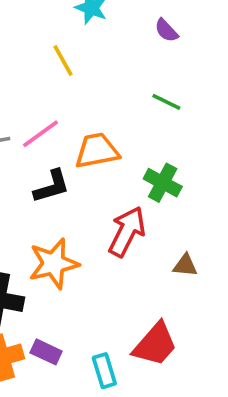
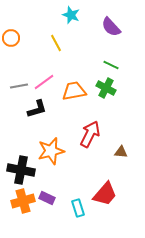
purple semicircle: (166, 30) -> (111, 27), size x1.5
green cross: (163, 183) -> (106, 88), moved
black L-shape: (52, 186) -> (37, 109), moved

